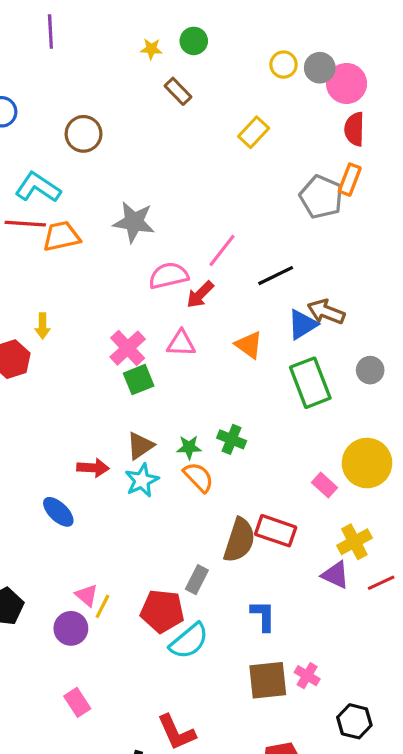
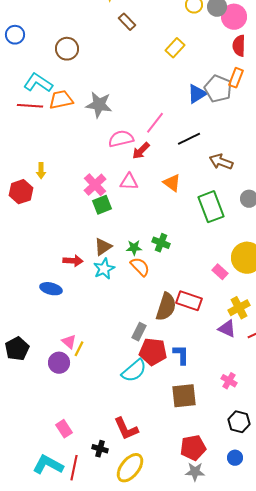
orange trapezoid: (61, 236) -> (61, 100), moved
blue triangle: (302, 324) -> (197, 94), moved
blue ellipse: (58, 512) -> (51, 289), turned -30
red pentagon: (162, 611) -> (153, 352), moved
pink cross: (307, 676) -> (229, 381), moved
pink rectangle: (77, 702) -> (64, 429), moved

